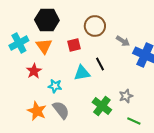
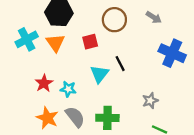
gray arrow: (123, 41) -> (154, 17), moved
red star: (34, 71) -> (44, 83), moved
cyan triangle: (82, 73) -> (99, 74), turned -42
green cross: (102, 106) -> (107, 118), moved, turned -36

